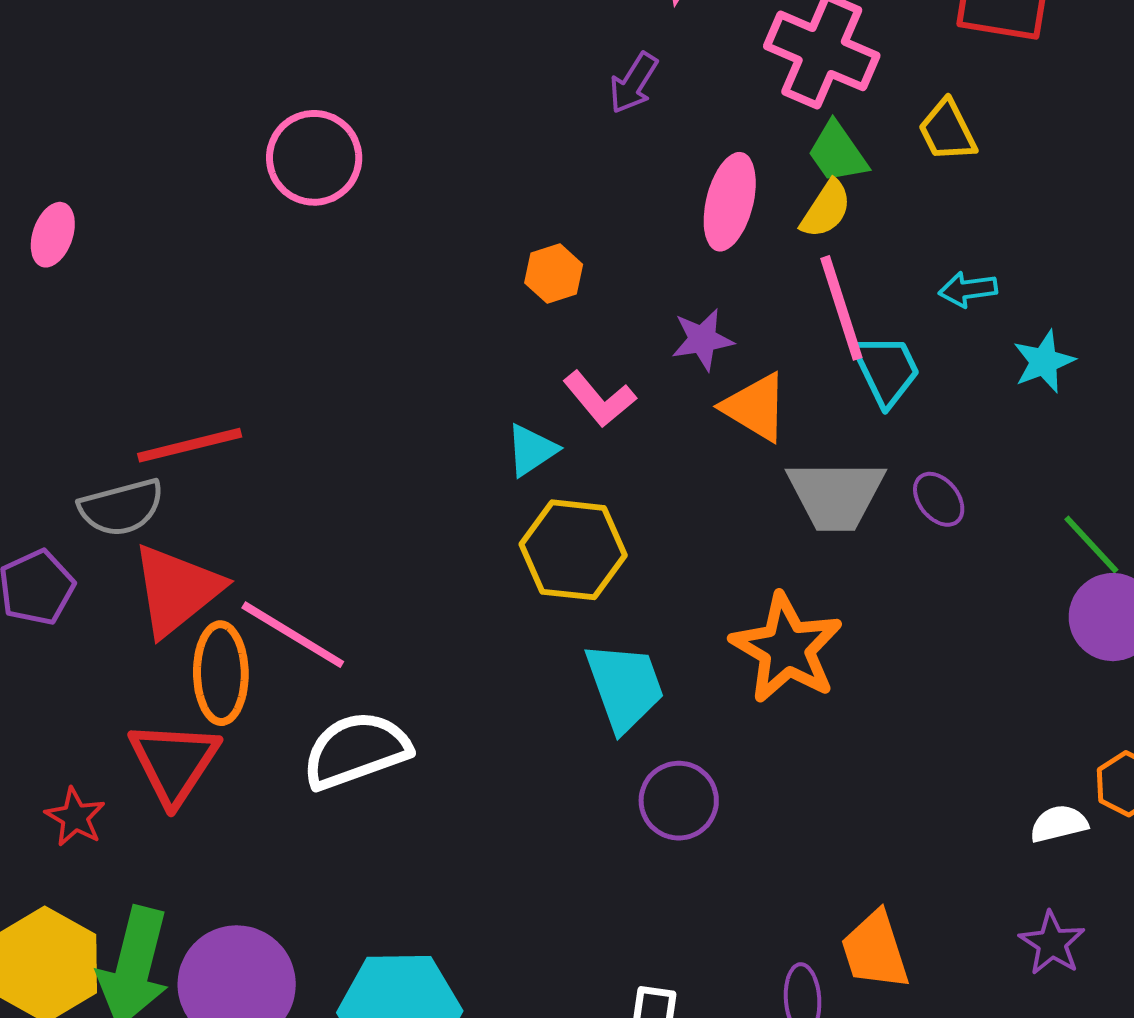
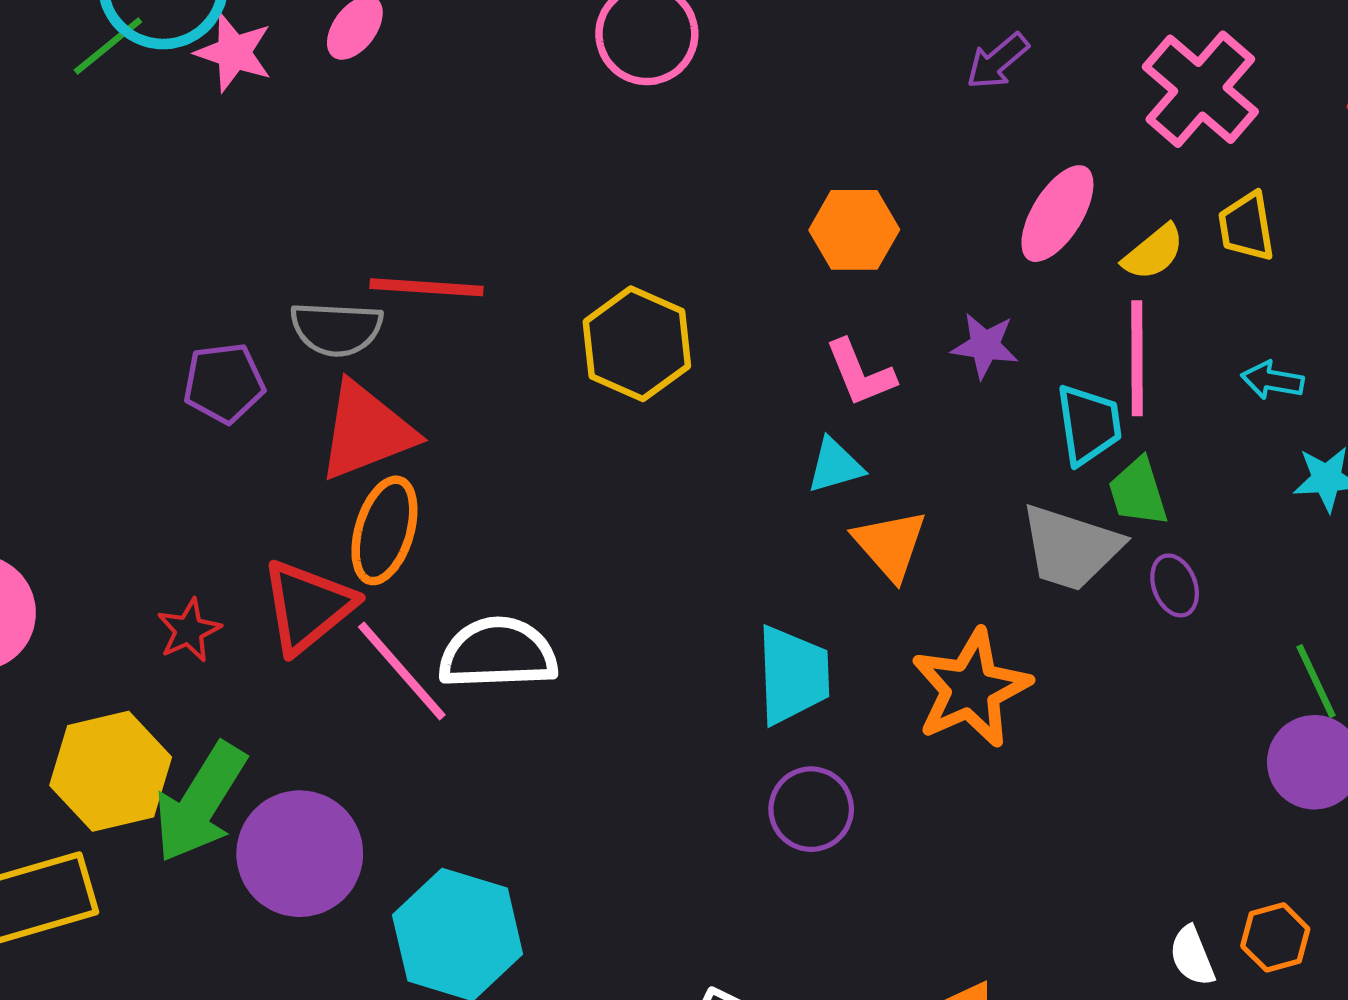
yellow trapezoid: (947, 131) -> (1246, 227), moved
green trapezoid: (837, 153) -> (1138, 492), moved
orange hexagon: (554, 274) -> (854, 230), size x1.4
cyan trapezoid: (886, 370) -> (1089, 425), moved
orange triangle: (755, 407) -> (890, 545), moved
cyan triangle: (531, 450) -> (835, 466), moved
yellow hexagon: (573, 550) -> (637, 344), moved
pink line: (293, 635) -> (402, 671), moved
white semicircle: (1059, 824) -> (1192, 956), turned -116

